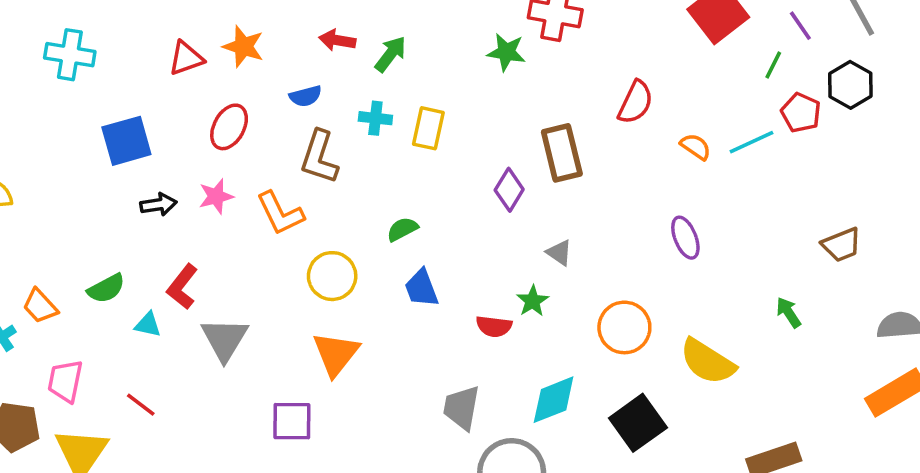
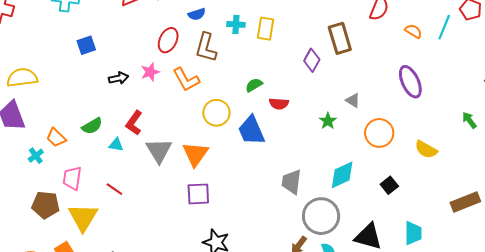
red ellipse: (229, 127) -> (168, 40), moved
blue square: (126, 141) -> (86, 45), moved, size x0.7
cyan line: (752, 142) -> (444, 27), turned -40
purple ellipse: (685, 238) -> (410, 82), size x1.4
gray triangle: (559, 253) -> (353, 100), moved
blue trapezoid: (421, 288) -> (251, 130), moved, size x1.4
red semicircle: (494, 326) -> (279, 104), moved
orange triangle: (336, 354) -> (195, 154), moved
yellow semicircle: (708, 362) -> (426, 149), size x0.7
black square: (638, 423) -> (389, 185), size x0.6

